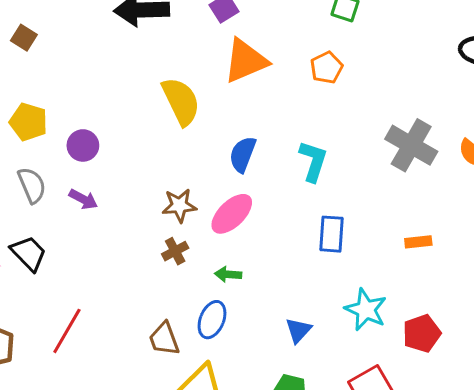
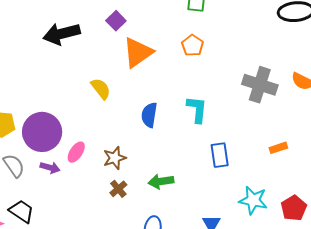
yellow semicircle: (181, 101) -> (101, 89), size x0.7
purple circle: (83, 145) -> (42, 132), size x1.8
pink ellipse: (232, 214) -> (76, 152), moved, size x0.7
green arrow: (228, 274) -> (161, 181), moved, size x1.4

